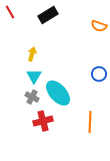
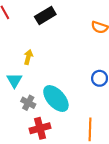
cyan triangle: (34, 76) -> (14, 80), moved

